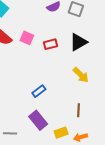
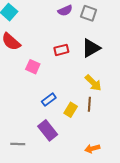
pink square: (27, 38) -> (33, 67), moved
brown line: (78, 110) -> (89, 104), moved
yellow rectangle: (61, 133) -> (71, 110), moved, turned -40

